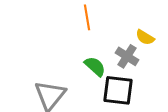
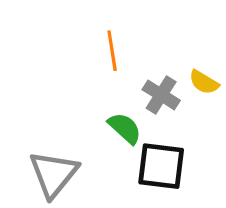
gray cross: (127, 56) -> (161, 95), moved

